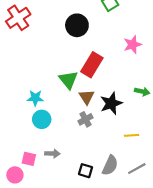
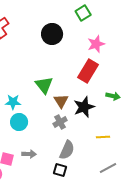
pink star: (133, 45) -> (96, 44), moved
red rectangle: (92, 65) -> (88, 71), moved
gray semicircle: (110, 165) -> (67, 150), moved

